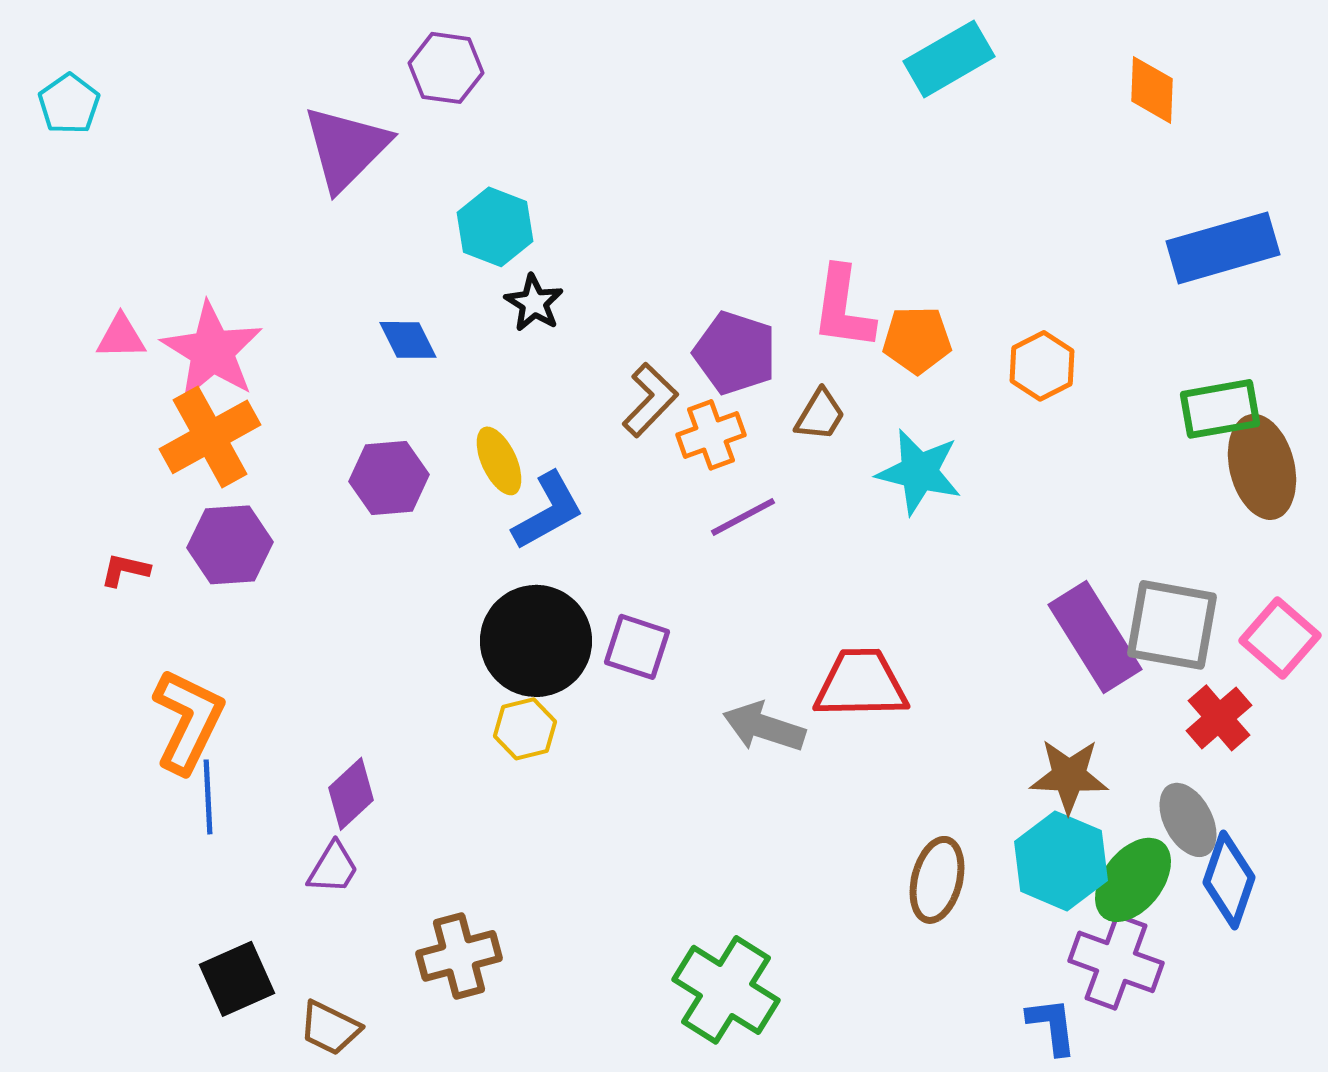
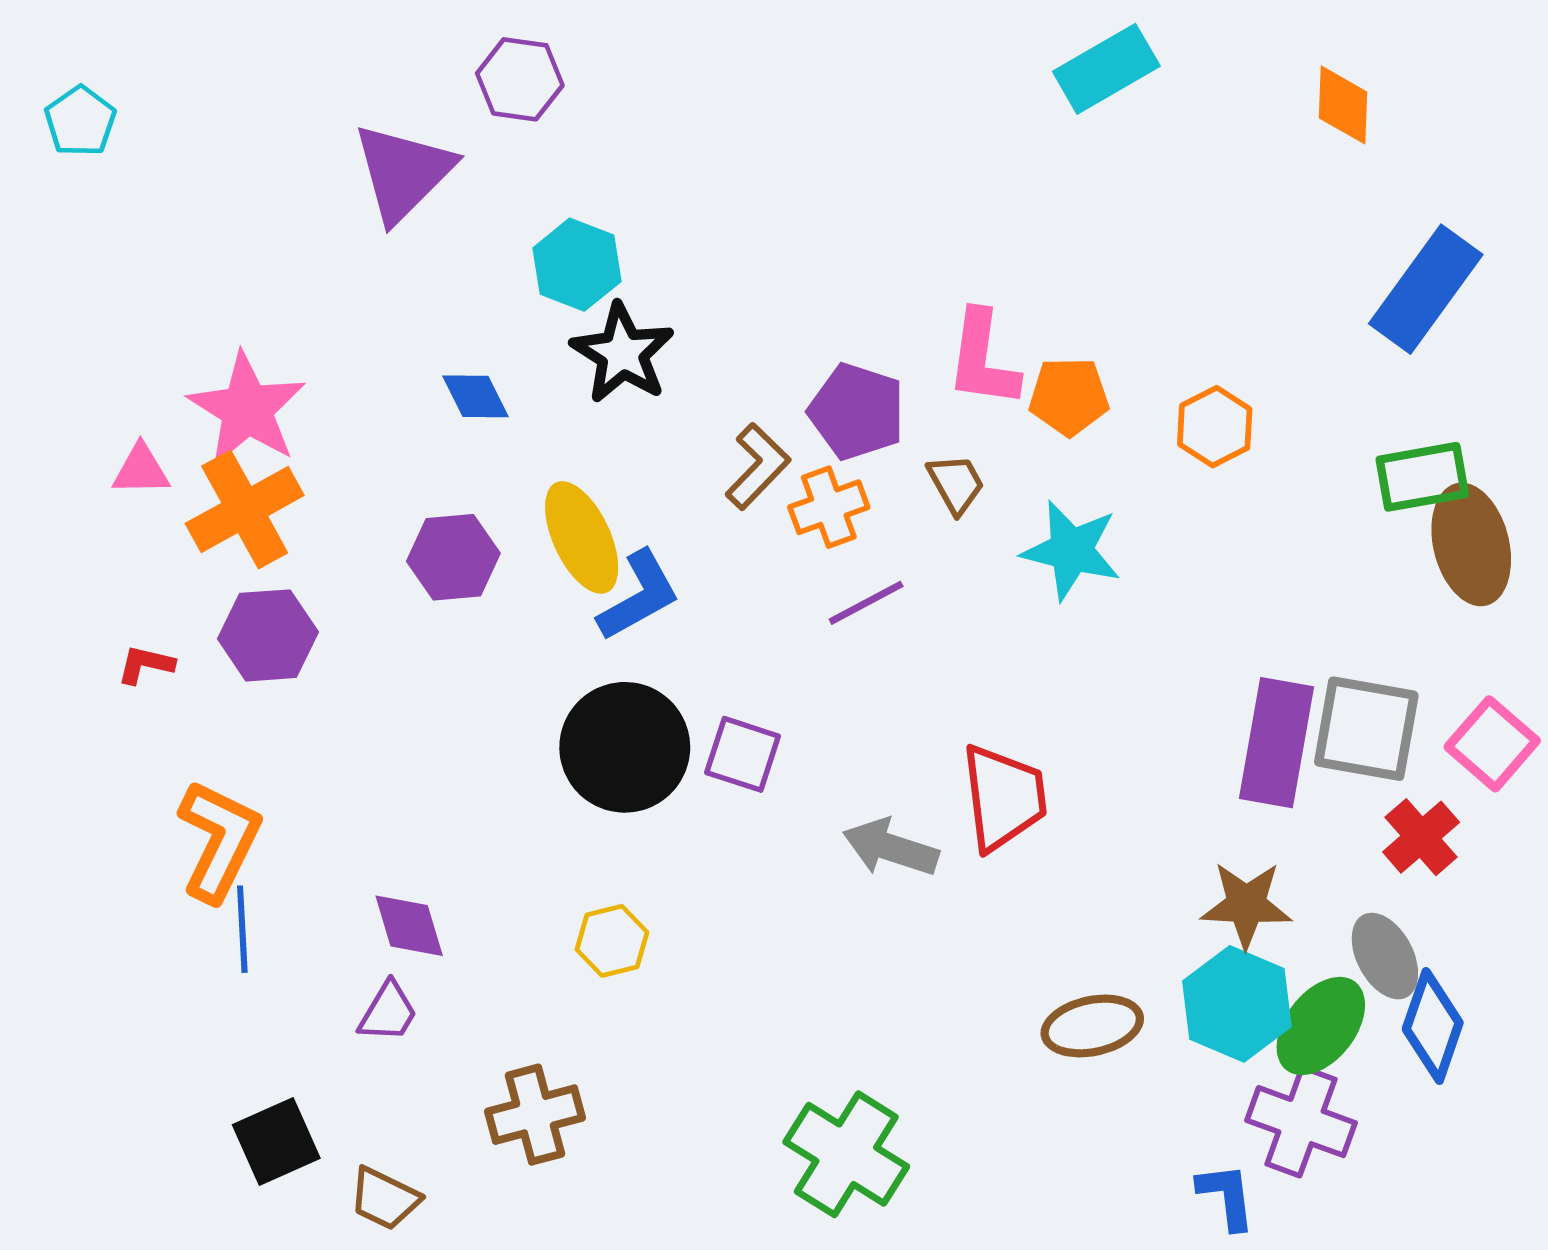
blue rectangle: (1223, 248) -> (1426, 289), turned -38
black star: (534, 303) -> (622, 353), size x1.5
pink triangle: (121, 337) -> (141, 470), moved
brown trapezoid: (820, 415) -> (956, 484), turned -60
yellow ellipse: (499, 461) -> (582, 537), size x1.4
purple rectangle: (1095, 637) -> (1277, 743), turned 42
red trapezoid: (861, 684) -> (1004, 797), turned 84
yellow hexagon: (525, 729) -> (612, 941), moved
purple diamond: (351, 794) -> (409, 926), turned -64
brown ellipse: (937, 880) -> (1092, 1026), turned 64

